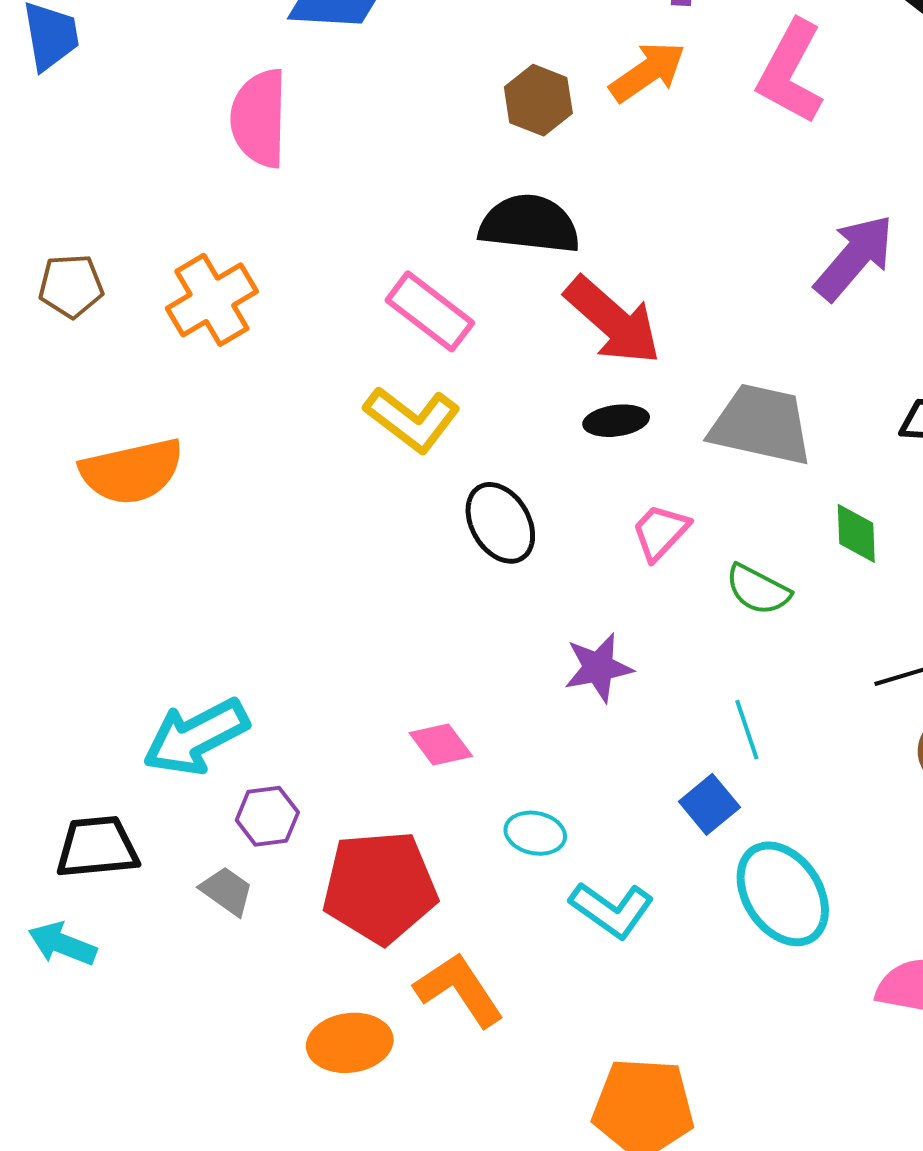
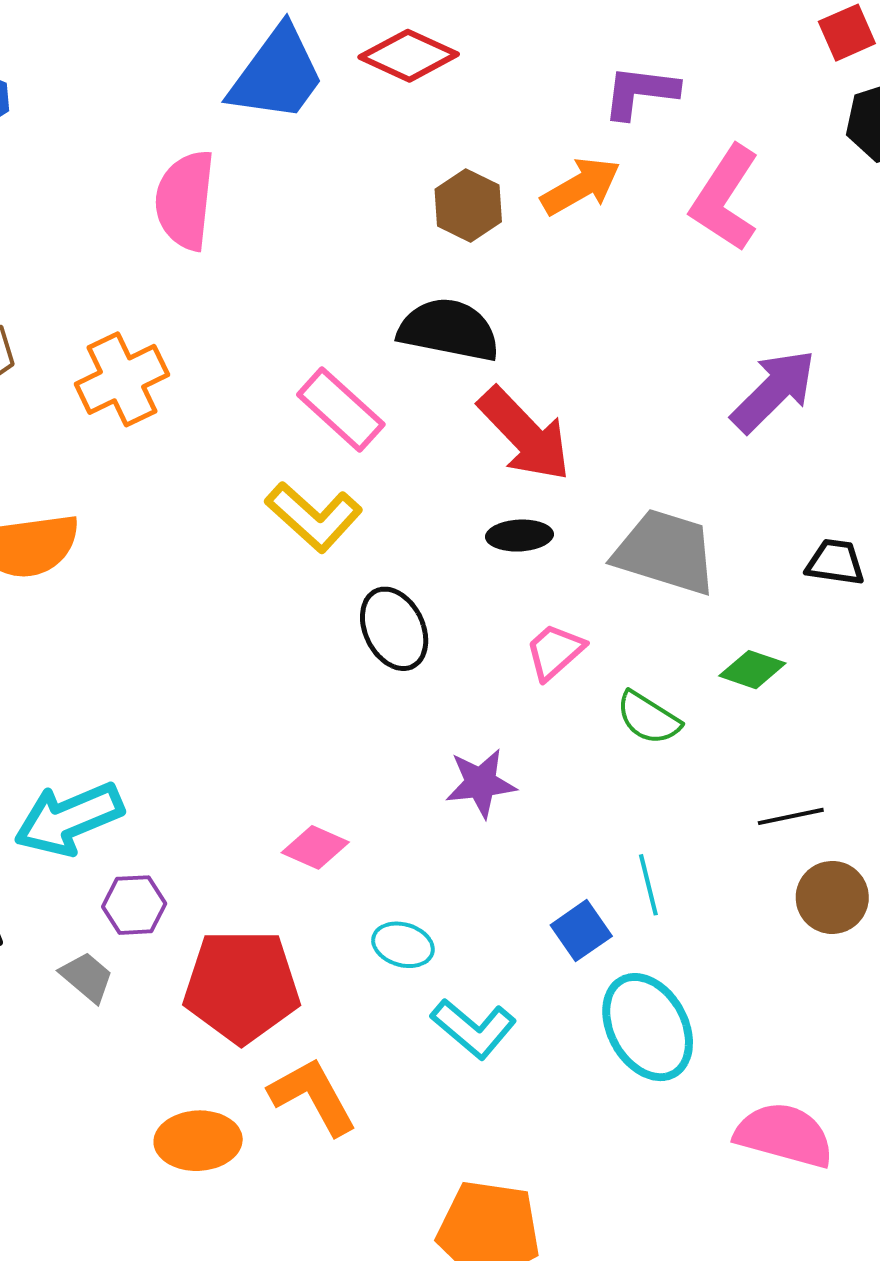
green diamond: (856, 533) -> (752, 670), turned -74
cyan line: (747, 730) -> (648, 885), moved
pink diamond: (441, 744) -> (315, 847), turned -34

